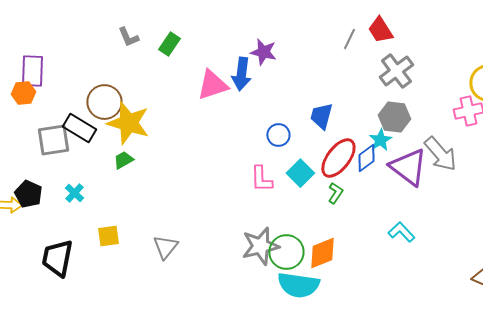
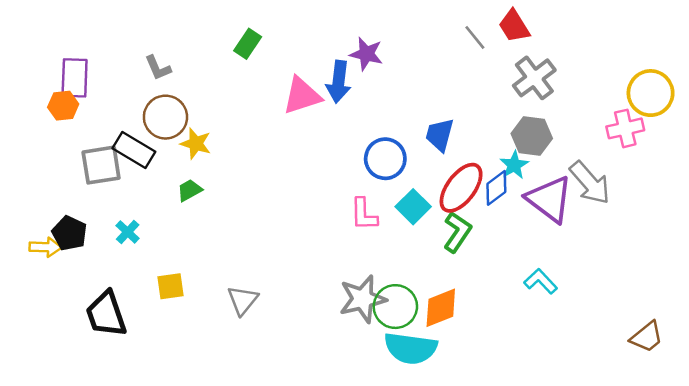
gray L-shape: (128, 37) -> (158, 68), moved
gray line: (349, 39) -> (475, 37), turned -65
yellow star: (128, 123) -> (196, 144), size x0.6
blue circle: (278, 135) -> (385, 159), size x1.4
green L-shape: (335, 193) -> (457, 232), size x1.5
black trapezoid: (57, 258) -> (106, 314), turned -30

